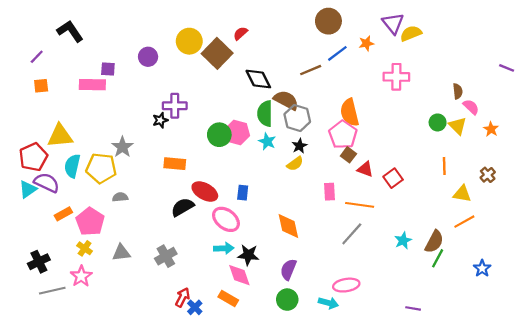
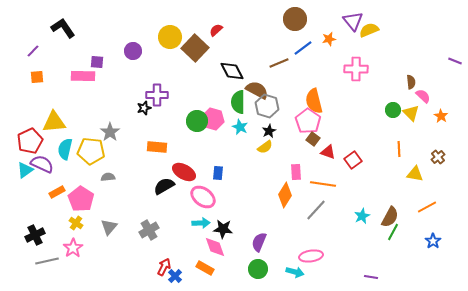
orange line: (464, 222) -> (427, 207), moved
orange diamond: (288, 226) -> (285, 195), moved, turned 45
gray triangle: (121, 253) -> (109, 227), turned -42

